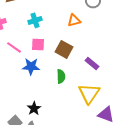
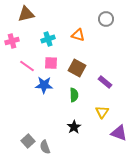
orange triangle: (74, 20) -> (78, 35), moved, turned 32
yellow triangle: (89, 93) -> (102, 112), size x0.6
black star: (34, 108) -> (74, 127), moved

